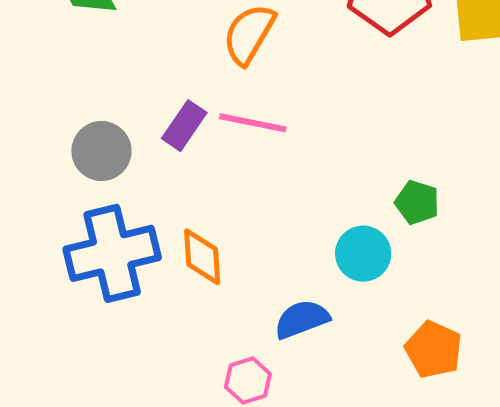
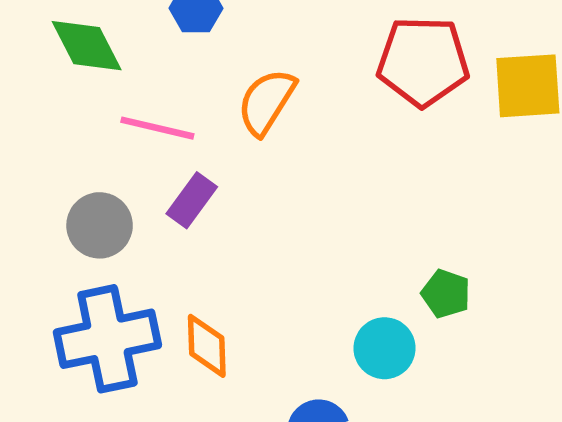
pink line: (253, 123) -> (157, 128), moved

